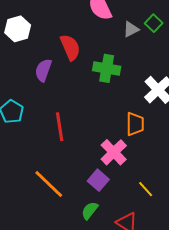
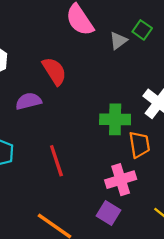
green cross: (107, 68) -> (115, 119), moved
purple semicircle: (43, 70) -> (28, 101), turned 65
pink cross: (114, 152) -> (121, 180), turned 36

